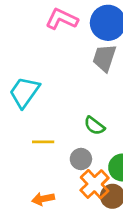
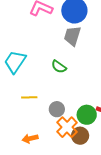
green semicircle: (94, 126) -> (59, 67), moved

